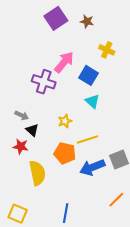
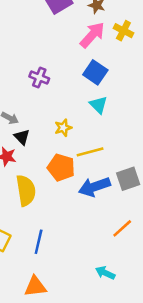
yellow cross: (107, 50) -> (123, 31), moved
pink arrow: (64, 62) -> (92, 35), moved
purple cross: (44, 82) -> (39, 78), size x0.7
blue line: (66, 213) -> (39, 242), moved

